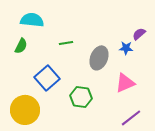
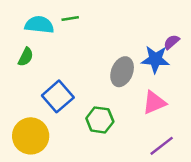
green line: (66, 43) -> (70, 19), moved
blue star: (126, 48) -> (155, 59), size x1.6

